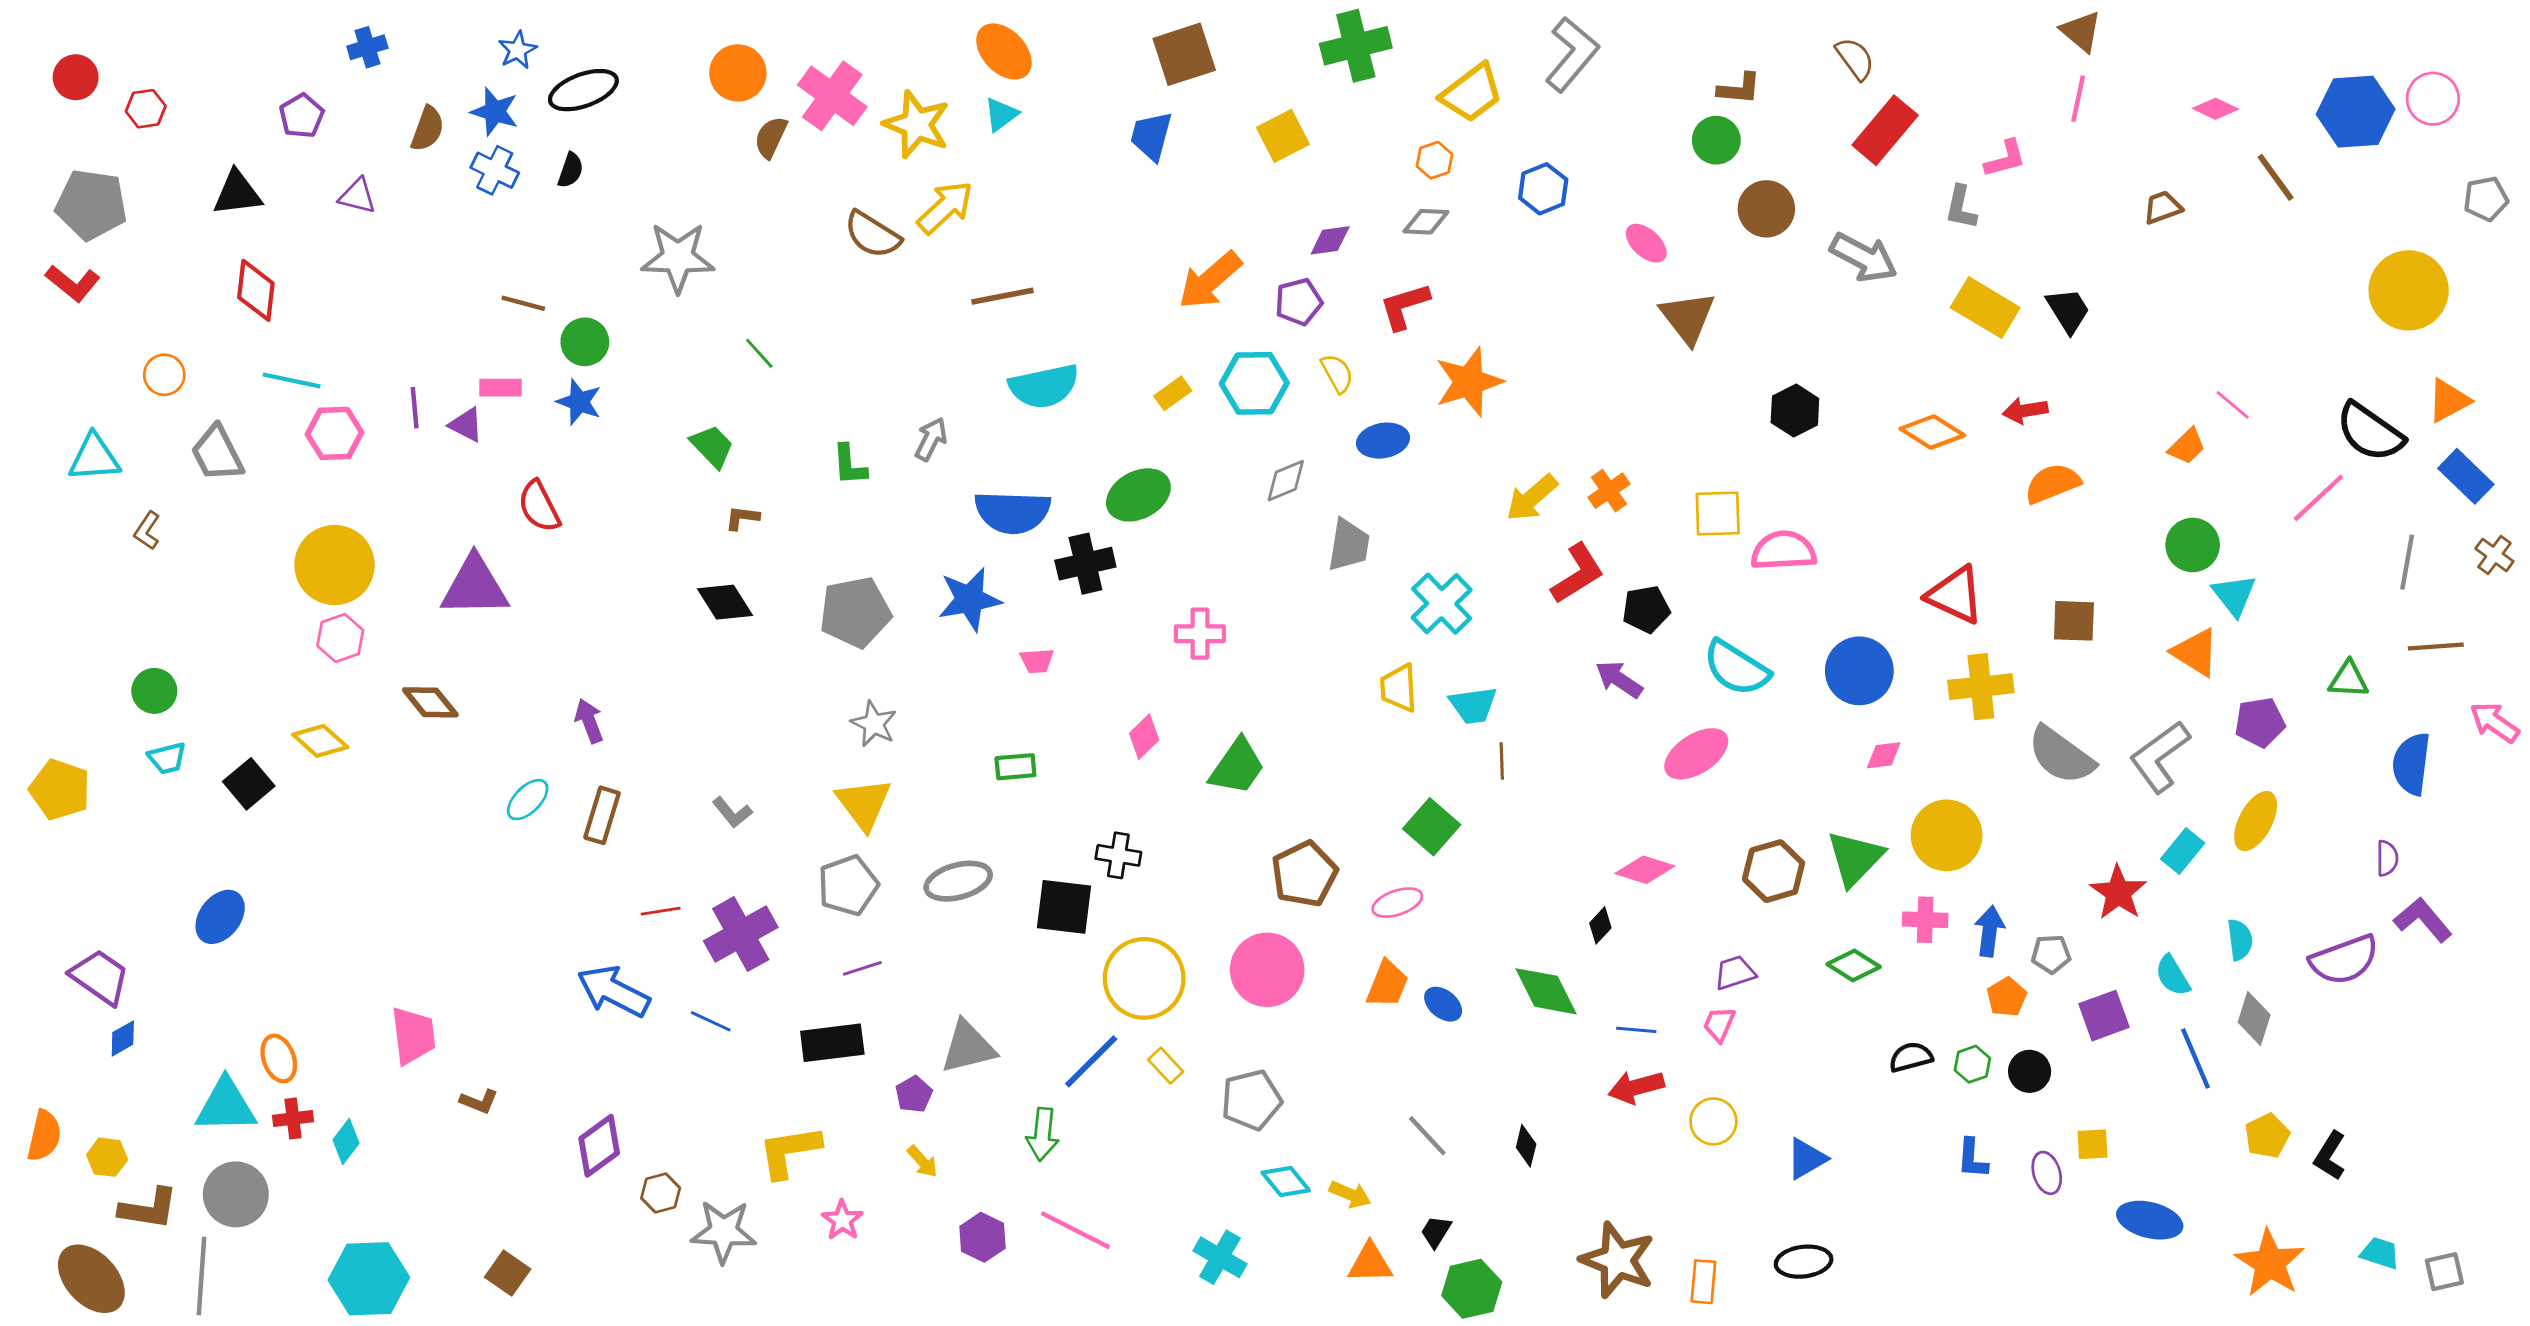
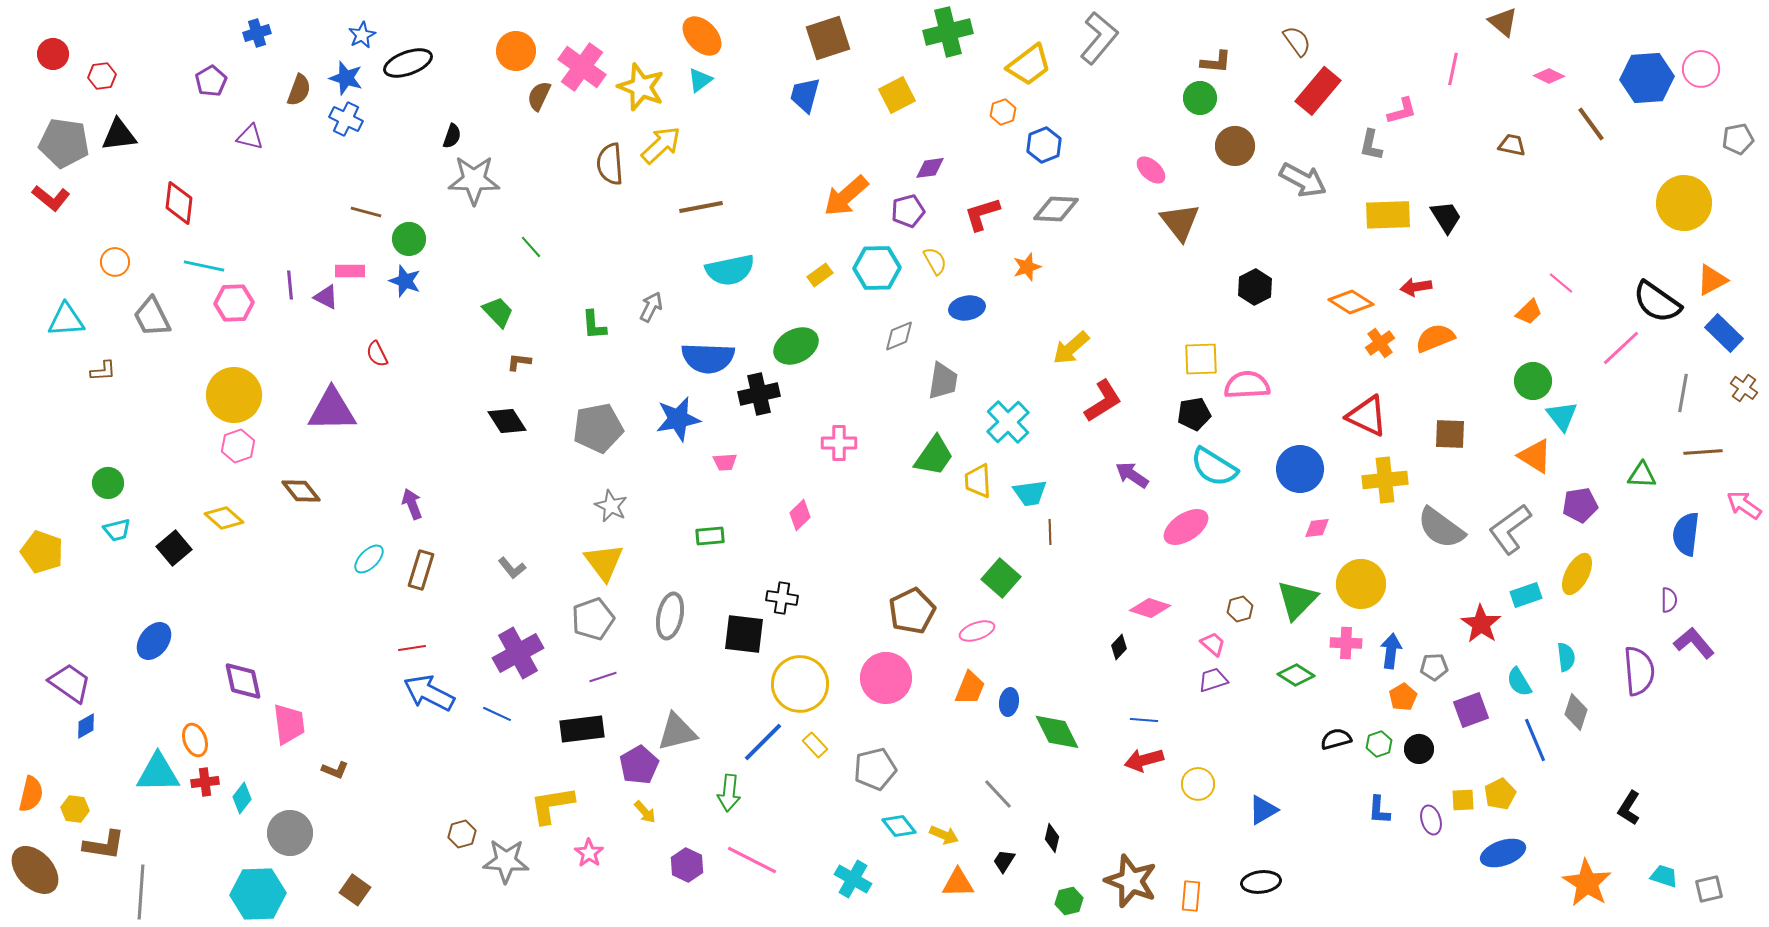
brown triangle: (2081, 31) -> (1503, 22), moved
black semicircle: (571, 170) -> (452, 136), moved
blue hexagon: (1543, 189) -> (1044, 145), moved
black triangle: (237, 193) -> (119, 135), moved
brown trapezoid: (2163, 207) -> (1512, 145), turned 32
gray diamond: (1426, 222) -> (1056, 209), moved, size x1.4
brown semicircle: (872, 235) -> (610, 164), turned 54
yellow rectangle: (1985, 308) -> (1388, 215), turned -33
orange star: (1469, 382) -> (1027, 267), size x0.6
orange cross: (1609, 491) -> (1380, 343), moved
red semicircle: (539, 506) -> (377, 354), size x0.7
brown L-shape: (147, 531) -> (103, 371), turned -128
black pentagon: (1646, 609) -> (1194, 414), moved
green trapezoid: (1237, 767) -> (934, 456), moved
cyan rectangle: (2183, 851) -> (1526, 595), turned 32
brown hexagon: (1774, 871) -> (1240, 609), size x0.6
gray ellipse: (958, 881) -> (670, 616), turned -63
red line: (661, 911) -> (412, 648), moved
purple semicircle: (2344, 960) -> (1639, 671), turned -75
green diamond: (1546, 991) -> (1057, 732), moved
blue ellipse: (1443, 1004) -> (1009, 702), turned 60
pink trapezoid: (1719, 1024) -> (1213, 644), moved, turned 108
purple pentagon: (914, 1094) -> (639, 765), size x1.5
yellow pentagon: (2267, 1136) -> (1500, 794), moved
purple diamond: (599, 1146) -> (243, 681), moved, turned -66
black diamond: (1526, 1146) -> (1052, 838), moved
gray circle: (236, 1194) -> (290, 833), moved
blue ellipse: (2150, 1220) -> (1503, 853), turned -33
brown ellipse: (91, 1279) -> (35, 870), moved
green hexagon: (1472, 1289) -> (1069, 901), moved, size x0.7

